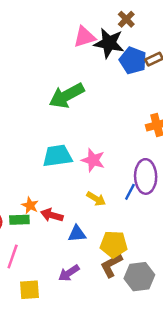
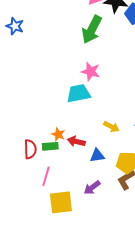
green arrow: (67, 96) -> (92, 30), moved, turned -32
pink star: (93, 160) -> (91, 72), moved
yellow square: (30, 290) -> (61, 202), size x1.4

